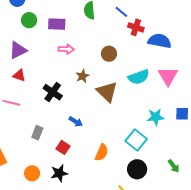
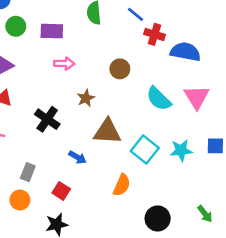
cyan semicircle: (139, 77) -> (159, 99), turned 65
brown triangle: (107, 92) -> (107, 132), moved, turned -40
cyan square: (136, 140) -> (145, 149), moved
orange semicircle: (102, 152) -> (122, 185), moved
orange circle: (32, 173) -> (20, 200), moved

